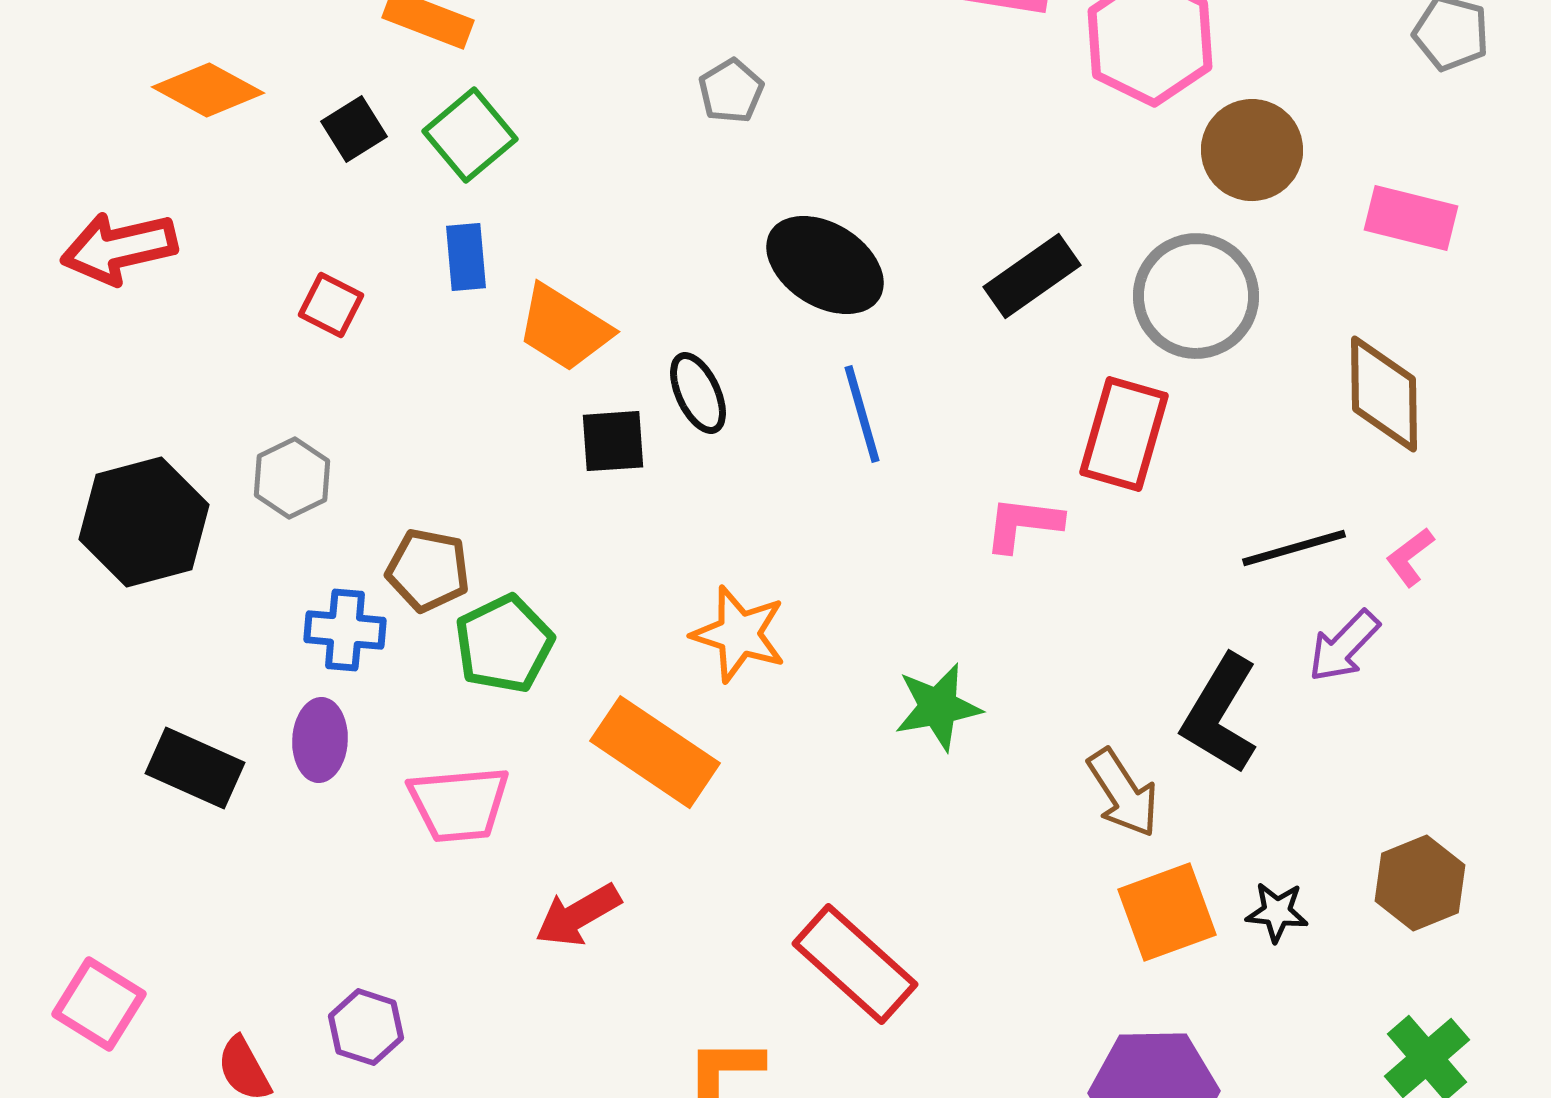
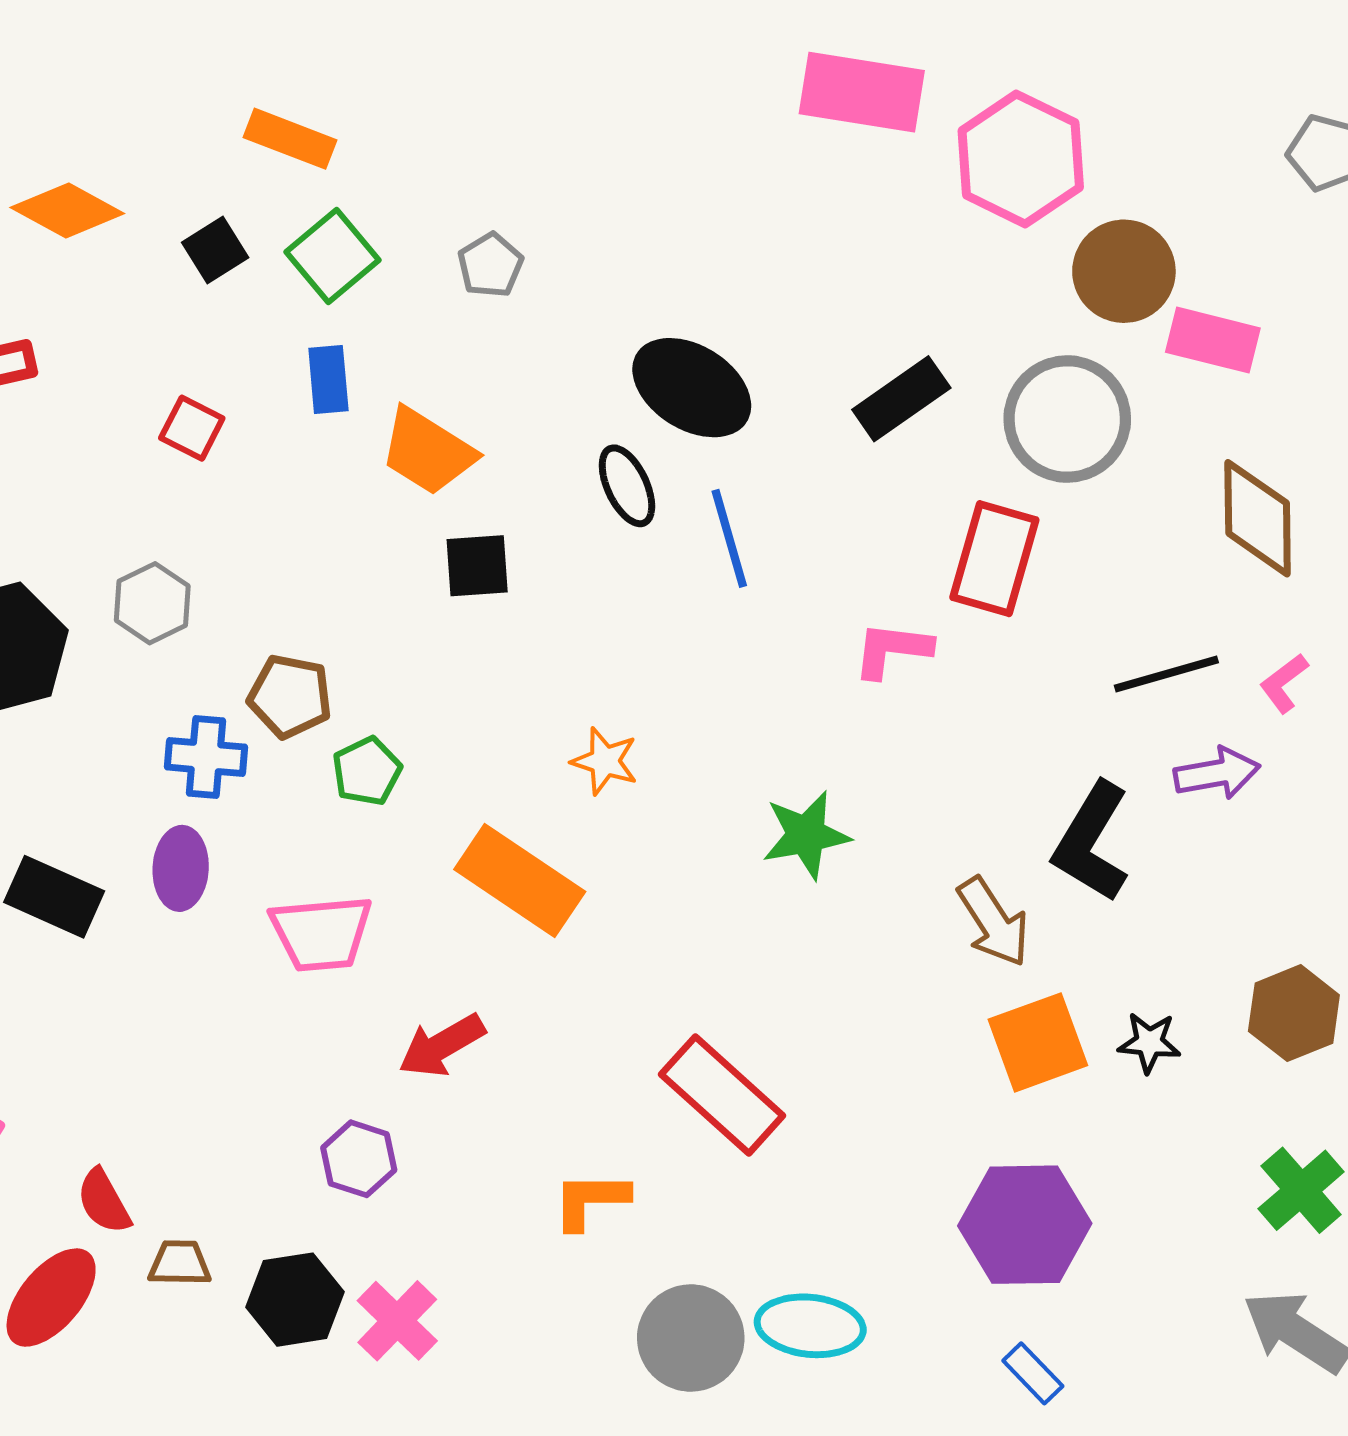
gray pentagon: (731, 91) -> (490, 265), moved
pink rectangle: (1411, 218) -> (1213, 340), moved
black ellipse: (698, 393) -> (627, 486), moved
orange star: (739, 634) -> (605, 761), size x0.7
green pentagon: (504, 644) -> (367, 771), size x0.7
purple arrow: (1344, 646) -> (1217, 773), turned -144
purple hexagon: (366, 1027) -> (359, 1159), moved

